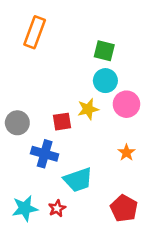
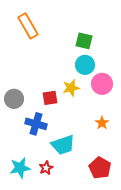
orange rectangle: (35, 32) -> (28, 26), turned -50

